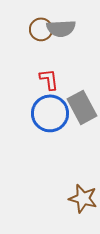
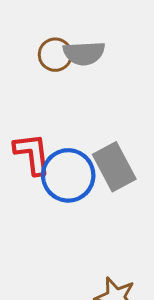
red L-shape: (49, 79) -> (32, 154), moved, size x1.4

